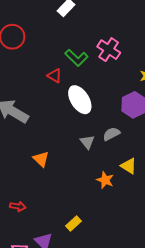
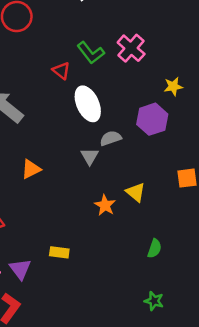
gray semicircle: (111, 134) -> (111, 138), moved
orange triangle: (41, 159) -> (31, 169), turned 42
yellow rectangle: (73, 223) -> (59, 252), turned 42

